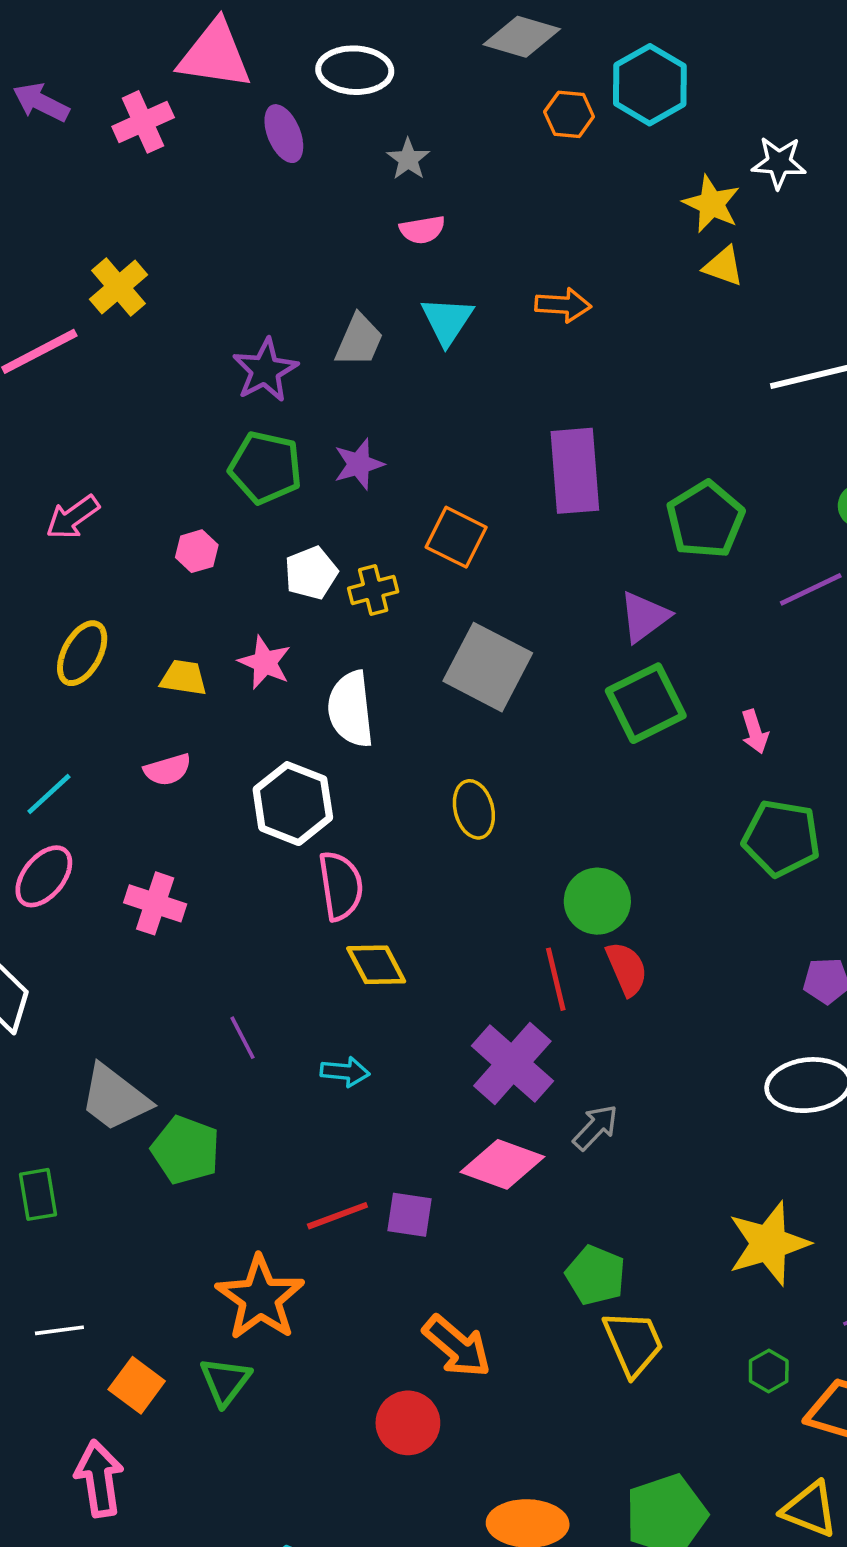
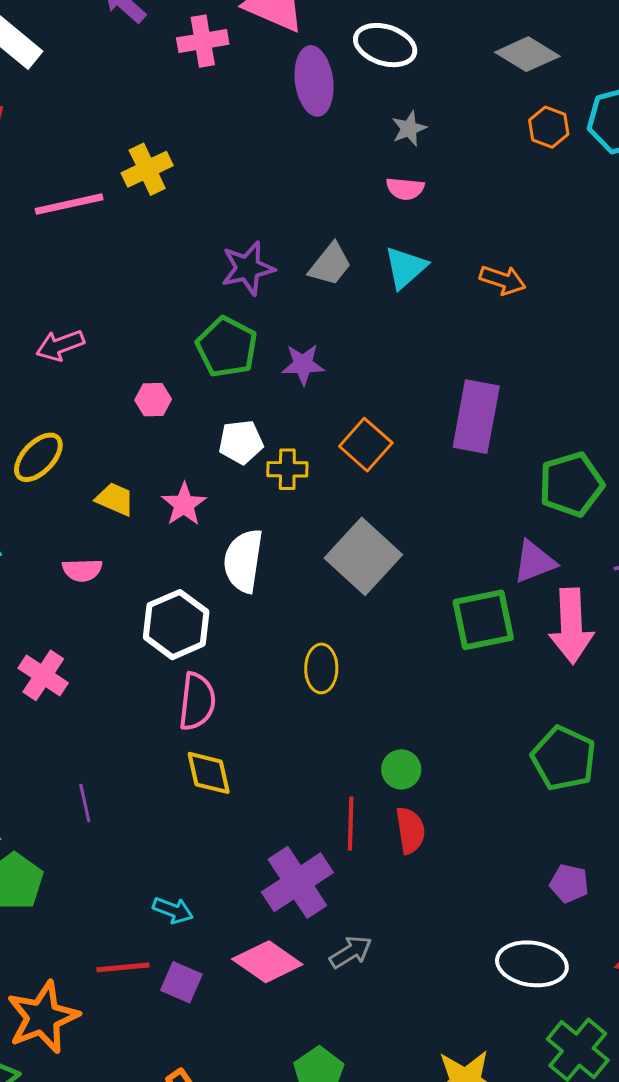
purple ellipse: (284, 134) -> (314, 81), size x1.4
purple triangle: (644, 617) -> (534, 562), moved
pink arrow: (755, 732) -> (571, 626), moved, size x2.0
green circle: (597, 901) -> (401, 769), size x0.7
cyan arrow: (345, 1072) -> (173, 910), moved

